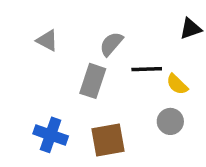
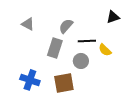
gray circle: (170, 121) -> (81, 61), moved

